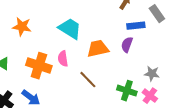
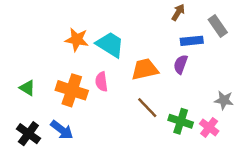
orange star: (22, 27) -> (77, 40), moved
gray star: (152, 74) -> (224, 100), moved
brown line: (88, 80) -> (147, 108), moved

